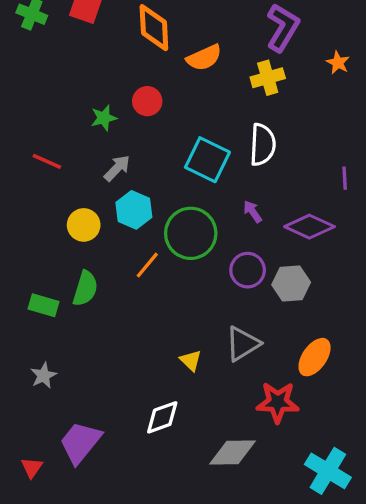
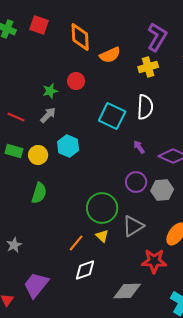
gray arrow: (117, 168) -> (48, 115), moved
green circle: (191, 233) -> (102, 208), moved
orange line: (147, 265) -> (76, 243), moved
green rectangle: (43, 305) -> (14, 151), moved

